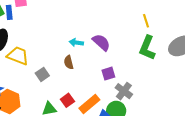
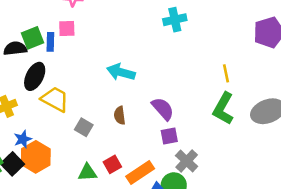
purple semicircle: (101, 42) -> (163, 109), moved
cyan arrow: (76, 43) -> (121, 72), moved, size x1.5
gray square: (42, 74) -> (84, 127), turned -32

